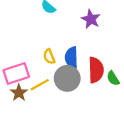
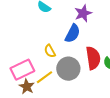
purple star: (91, 19) -> (83, 13), turned 30
blue semicircle: (71, 58) -> (73, 33), moved, turned -144

